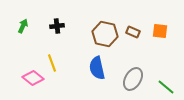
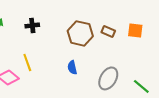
blue semicircle: (97, 68) -> (72, 67), size x0.6

